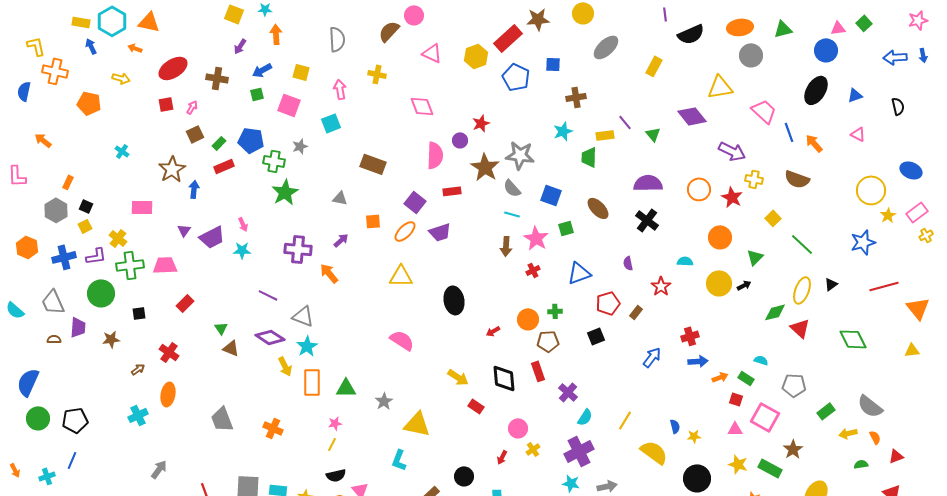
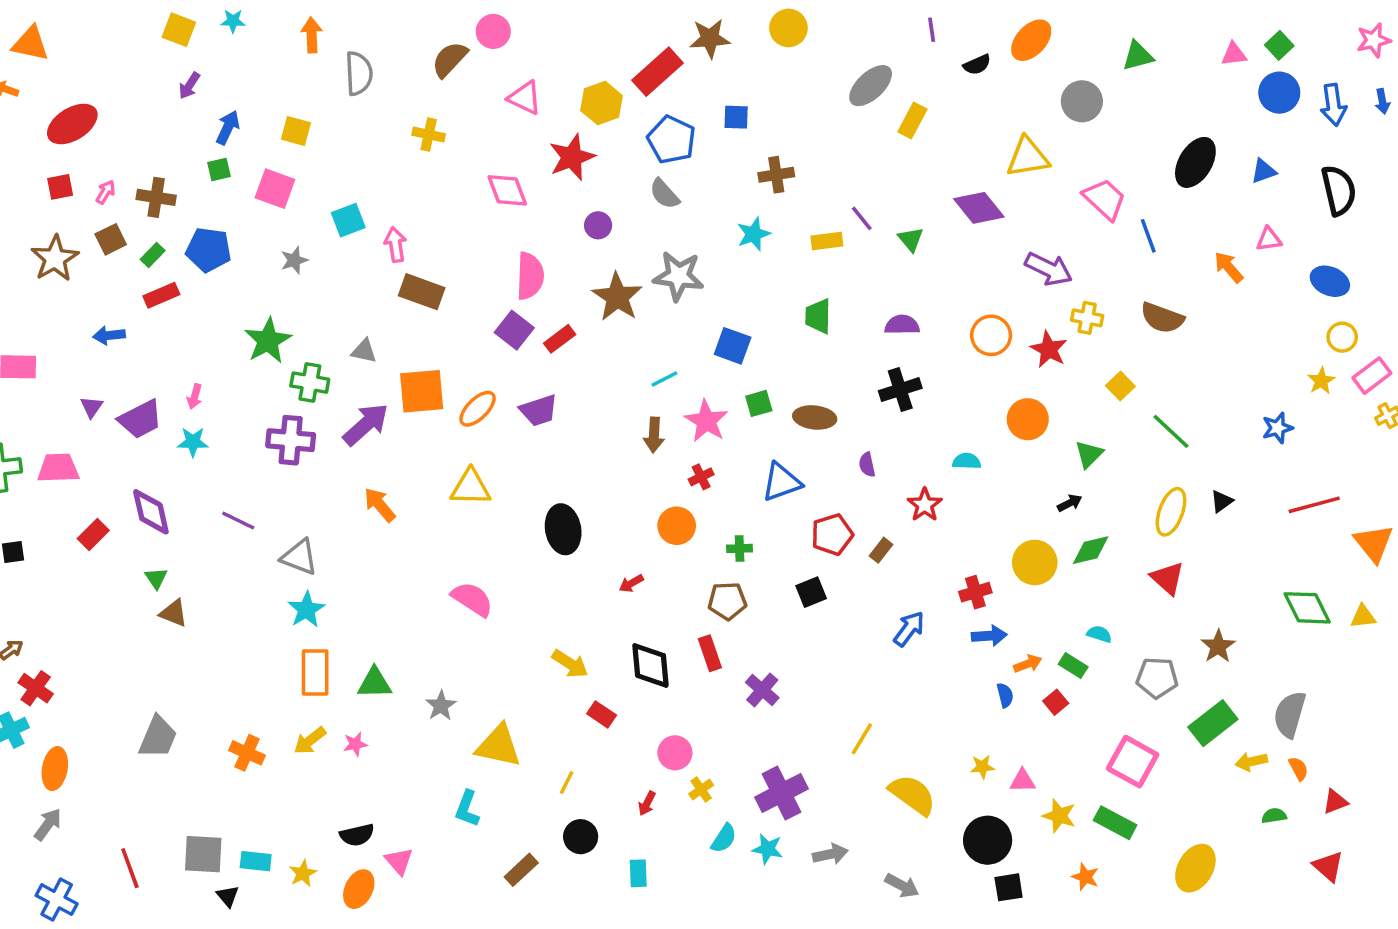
orange ellipse: (740, 27) -> (1031, 40), moved, turned -40
orange arrow: (276, 34) -> (312, 35), moved
black semicircle: (691, 34) -> (977, 65), size x0.6
gray ellipse: (606, 47) -> (871, 86), moved
blue circle: (826, 50) -> (1279, 93), moved
blue arrow: (895, 57) -> (1333, 105), turned -95
blue arrow: (262, 70) -> (228, 128), turned 144
brown cross: (217, 78) -> (156, 197), moved
pink arrow: (340, 89) -> (395, 245), moved
black semicircle: (898, 106) -> (1339, 190), size x1.6
red star: (481, 123) -> (572, 157), moved, size x1.5
pink triangle: (858, 134) -> (1269, 239), turned -35
purple circle: (460, 140) -> (598, 225), moved
orange arrow: (814, 143) -> (1229, 267), moved
green trapezoid: (589, 157) -> (818, 316), moved
green cross: (274, 161) -> (310, 383), moved
brown star: (172, 169) -> (55, 259), moved
blue ellipse: (911, 170) -> (1330, 281), moved
purple semicircle: (648, 183) -> (902, 325), size x0.7
gray semicircle: (512, 188) -> (664, 194), moved
blue arrow: (194, 189) -> (109, 335), turned -102
yellow circle: (871, 190) -> (1342, 337), moved, size x0.6
red rectangle: (452, 191) -> (560, 339), turned -30
purple square: (415, 202) -> (514, 330), moved
brown ellipse: (598, 208) -> (815, 417), moved, turned -40
cyan line: (512, 214) -> (664, 379), turned -42
black cross: (647, 220) -> (900, 390), turned 35
orange square: (373, 221) -> (422, 391), size x1.8
pink arrow: (243, 224) -> (195, 397), turned 40
purple arrow: (341, 240) -> (366, 424), size x1.8
blue star: (863, 242) -> (1278, 428), size x0.7
orange arrow: (329, 273) -> (380, 505), moved
yellow circle: (719, 283) -> (1035, 562), moved
green diamond: (775, 312) -> (1091, 550), moved
orange circle: (528, 319) -> (677, 526), moved
purple diamond: (270, 337) -> (151, 512), moved, turned 44
green diamond: (853, 339) -> (1307, 608), moved
red cross: (169, 352) -> (36, 688), moved
yellow arrow: (285, 366) -> (310, 741), moved, turned 78
orange ellipse: (168, 394) -> (55, 769), moved
red square: (736, 399) -> (1056, 702), turned 32
gray semicircle: (870, 406) -> (1290, 714), turned 68
green rectangle: (826, 411) -> (1213, 723), size x1.5
cyan semicircle: (585, 417) -> (724, 838), moved
pink square: (765, 417) -> (1133, 762), moved
gray trapezoid: (222, 419) -> (158, 737), turned -136
blue semicircle: (675, 426) -> (1005, 695), moved
pink triangle: (735, 429) -> (1023, 781), moved
yellow line: (332, 444) -> (567, 783), moved
brown star: (793, 449) -> (1218, 646), moved

